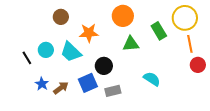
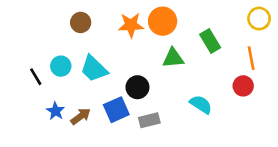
yellow circle: (185, 18) -> (259, 19), moved, size x0.7
orange star: (89, 33) -> (131, 25), moved
red circle: (198, 65) -> (243, 86), moved

